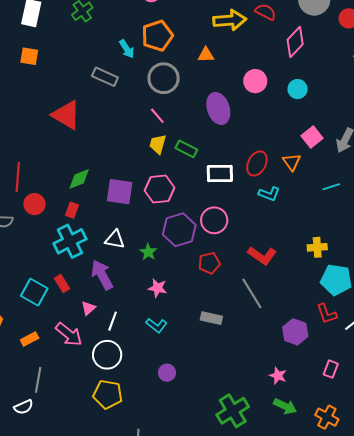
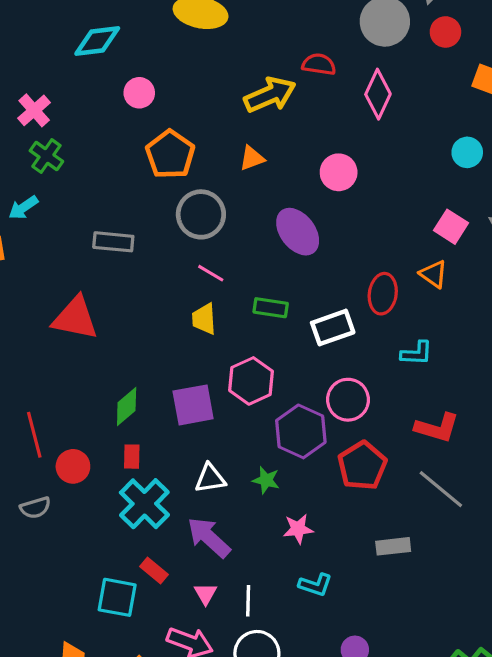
cyan arrow: (127, 49) -> (23, 208), moved, turned 108
cyan circle: (298, 89) -> (467, 152), moved
yellow trapezoid: (158, 144) -> (204, 319), moved
cyan L-shape: (269, 194) -> (417, 353), moved
red pentagon: (209, 263) -> (362, 466), size x1.4

